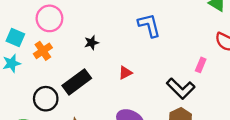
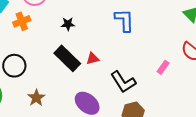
black rectangle: (77, 82) -> (67, 58), moved, turned 68
black L-shape: (181, 89) -> (123, 82), moved

